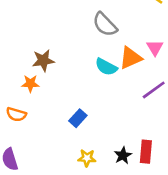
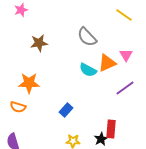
brown star: (43, 60) -> (39, 43), moved
orange star: (30, 84) -> (29, 83), size x1.5
red rectangle: (146, 152) -> (111, 129), moved

